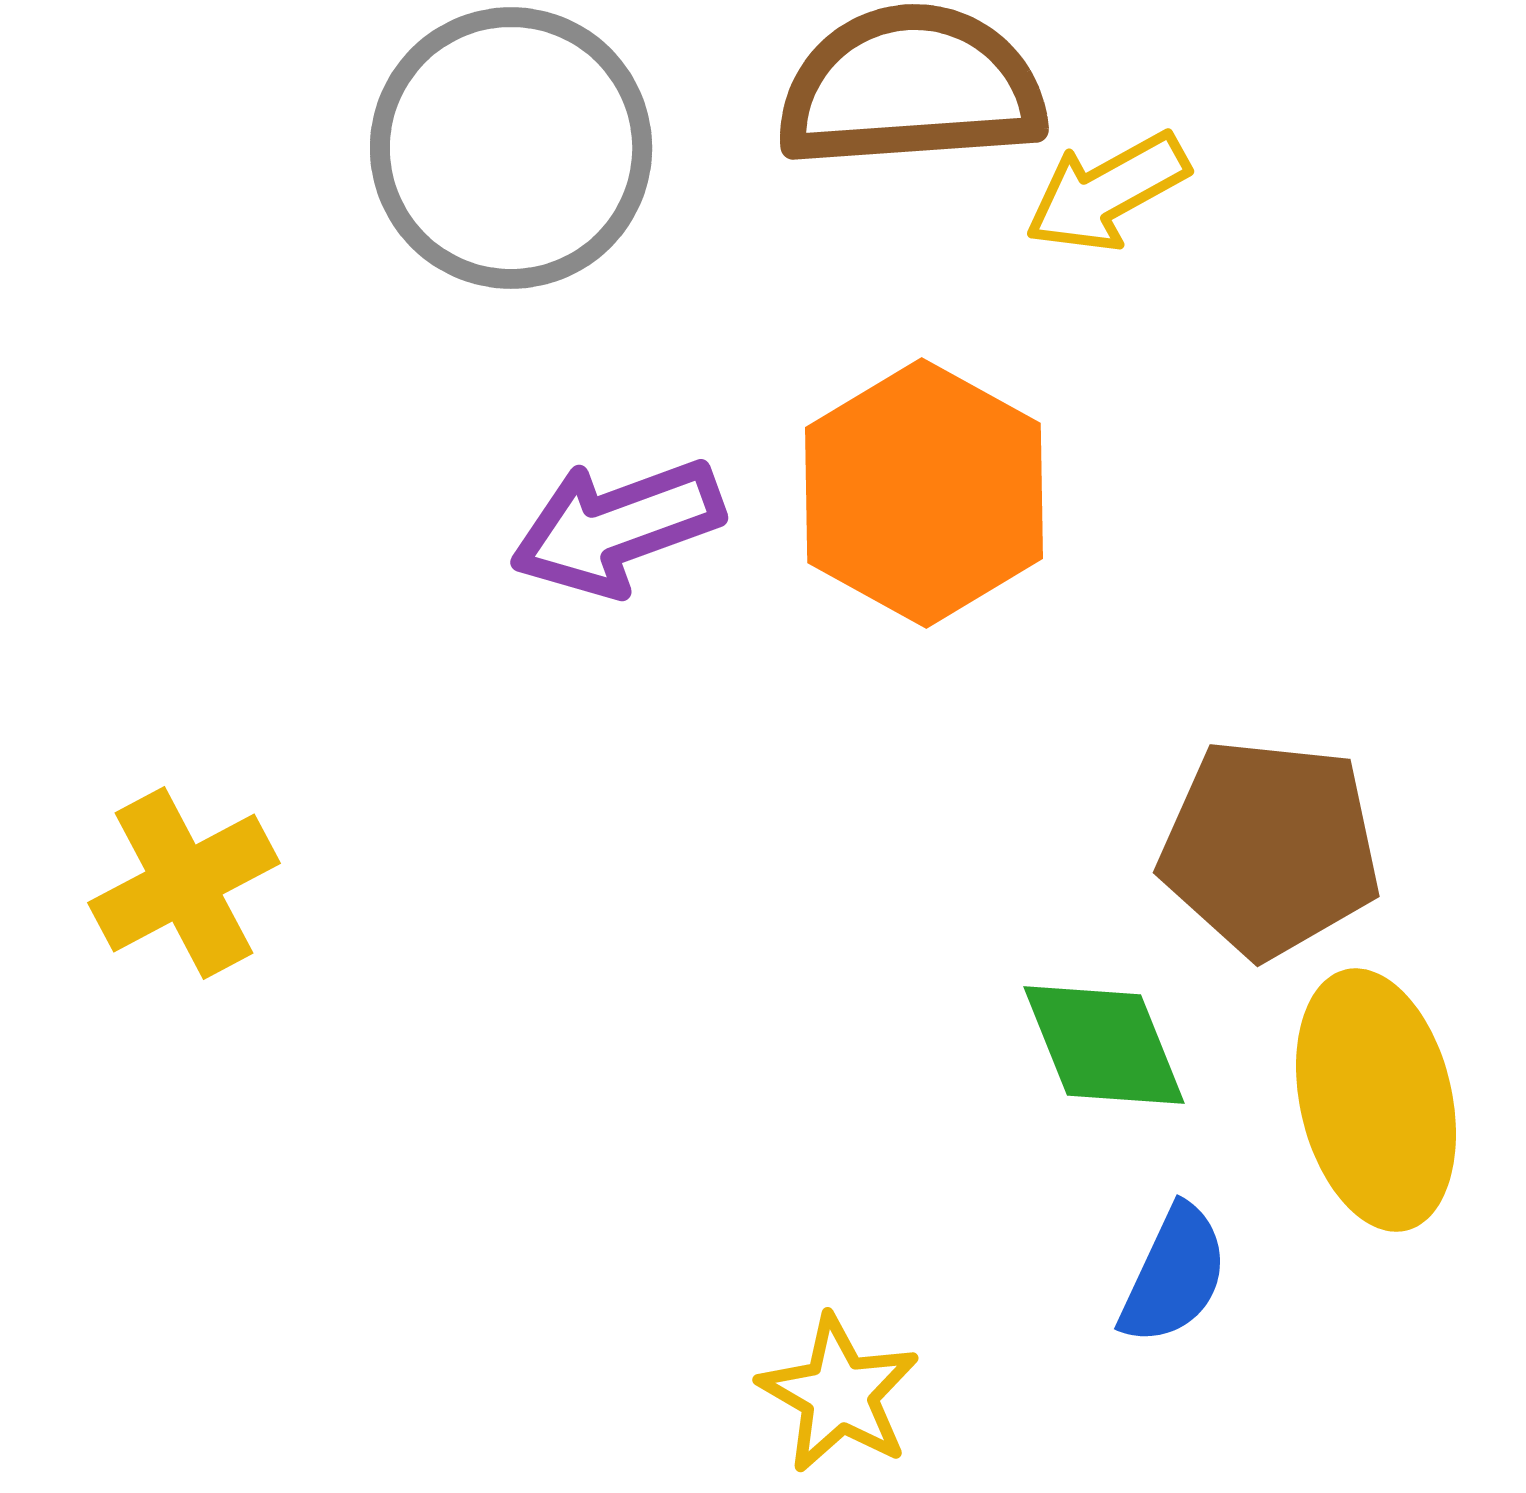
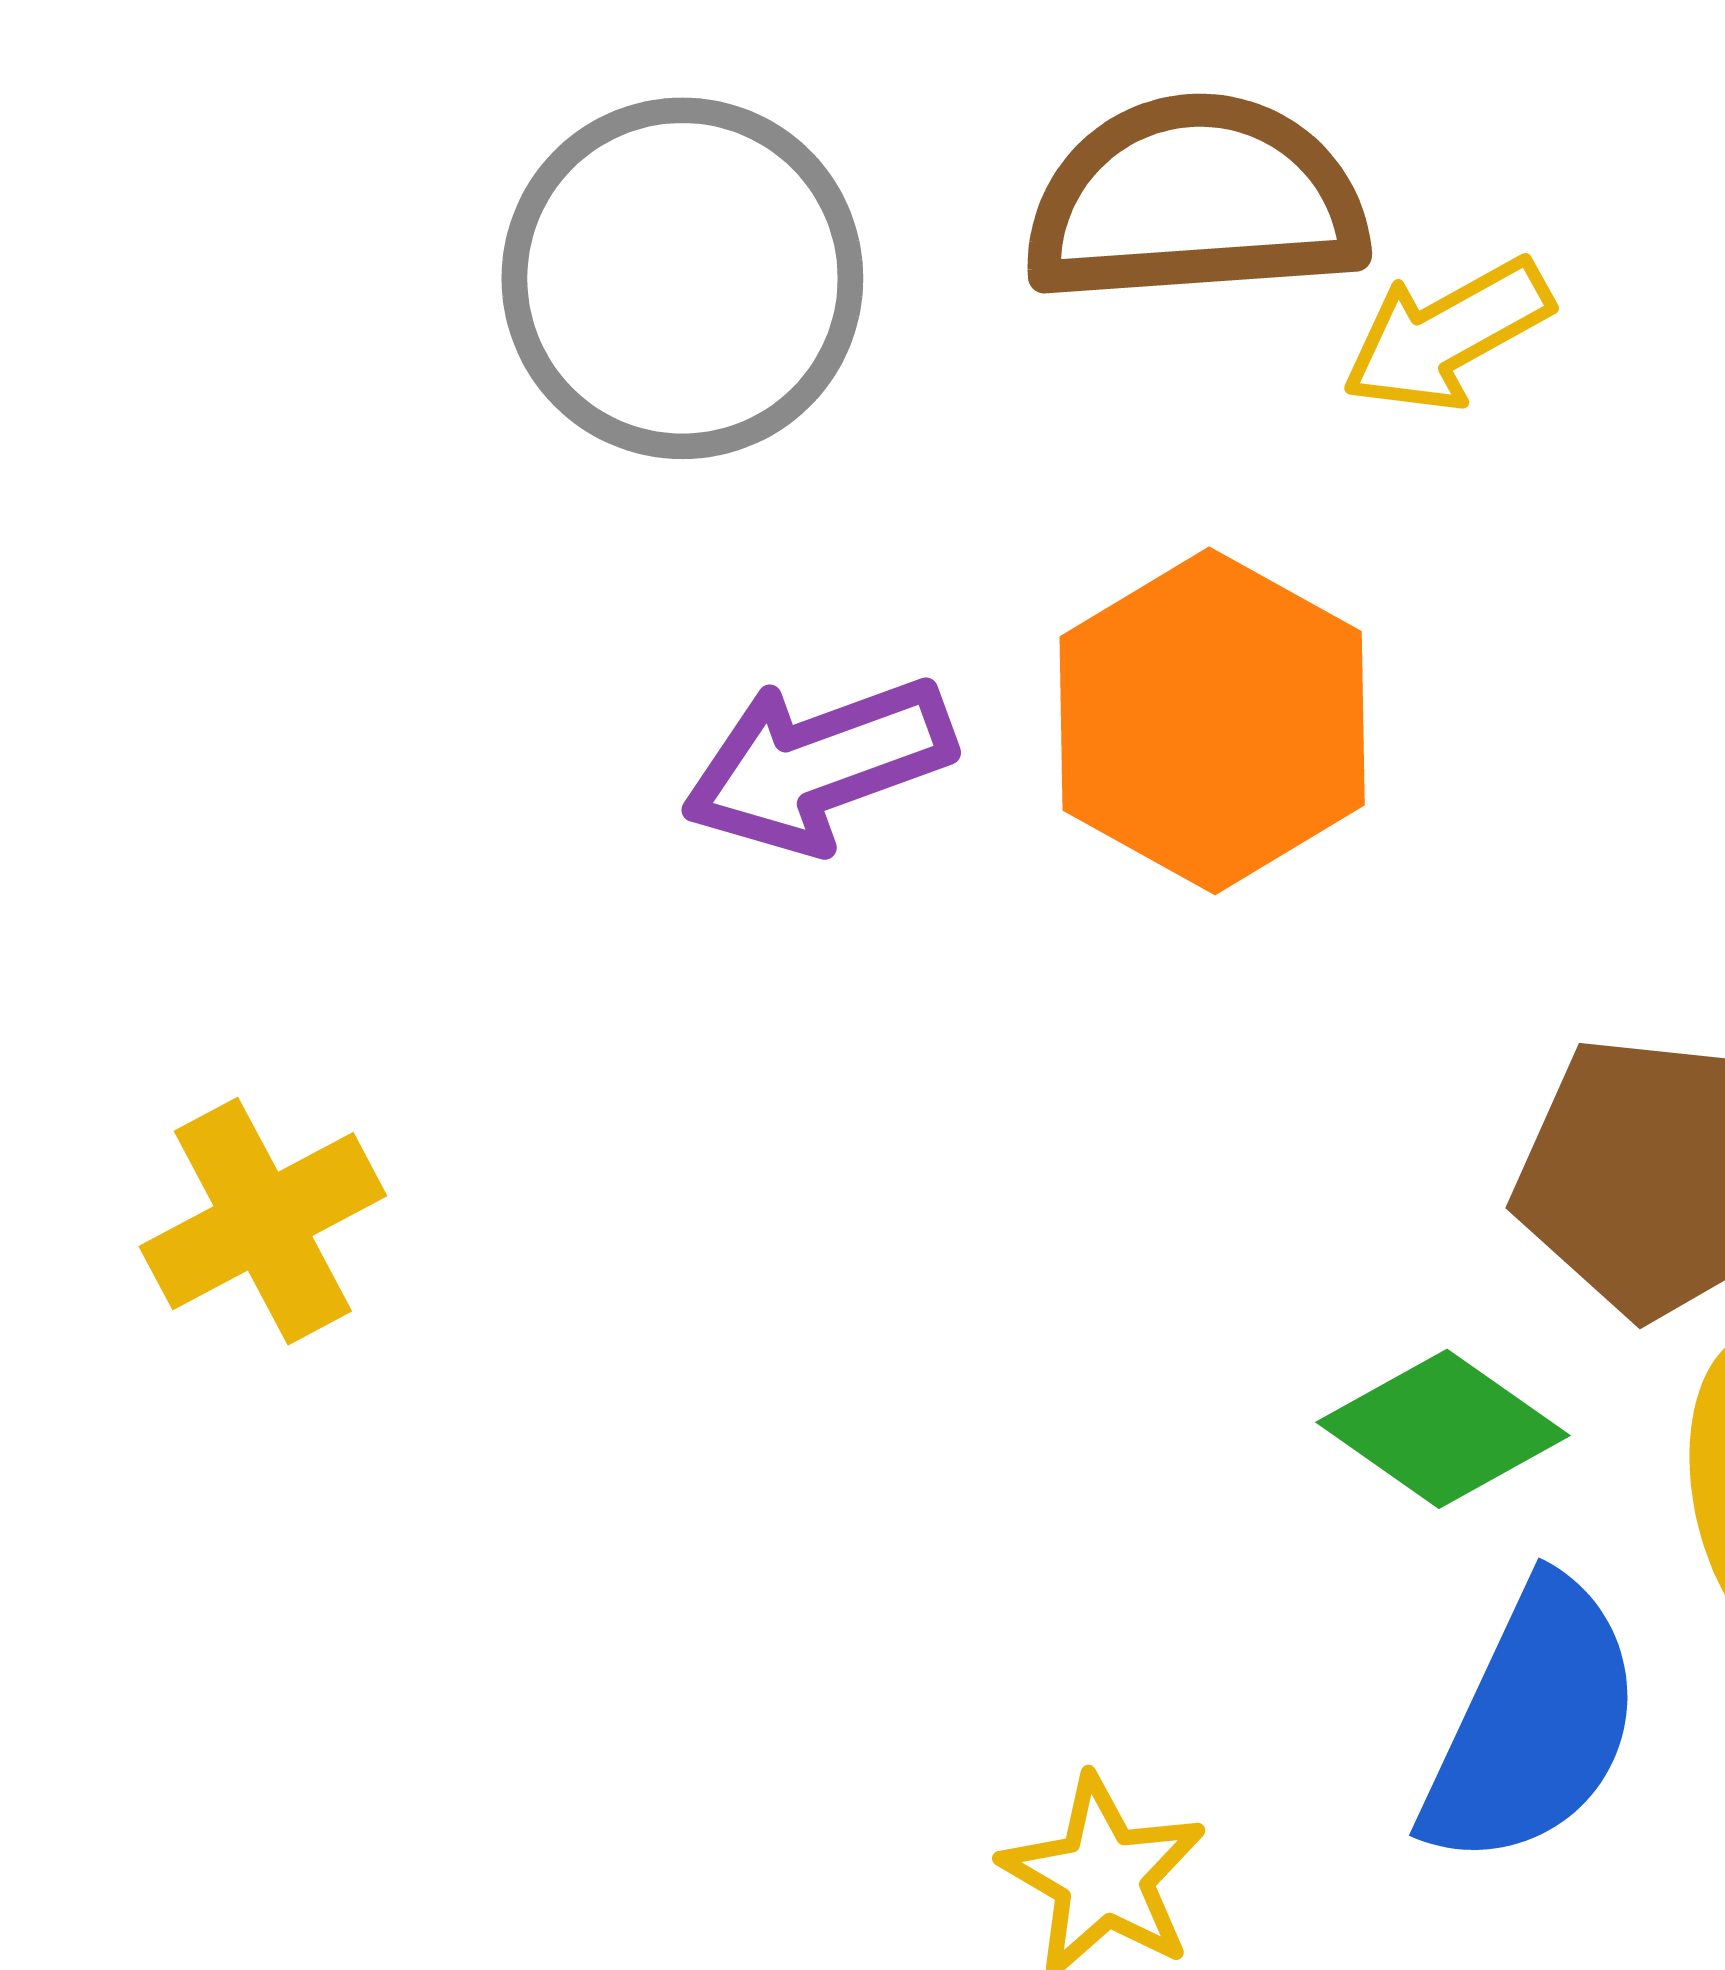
green diamond: (1104, 1045) -> (1443, 1429), turned -33
blue semicircle: (1174, 1275) -> (1533, 1724), size x1.6

